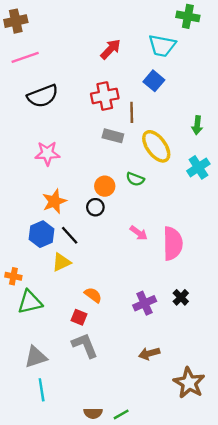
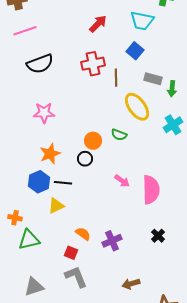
gray rectangle: (113, 136) -> (153, 79), moved
black line: (70, 235) -> (63, 183), turned -42
purple cross: (145, 303) -> (112, 241), moved

